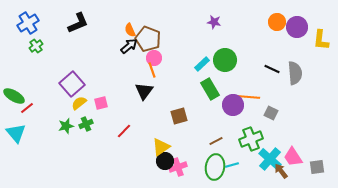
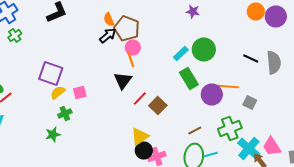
purple square: (72, 84) -> (51, 74), turned -30
brown square: (179, 116) -> (158, 106), turned -30
green star: (66, 126) -> (53, 134), moved
red line: (124, 131) -> (140, 98), moved

